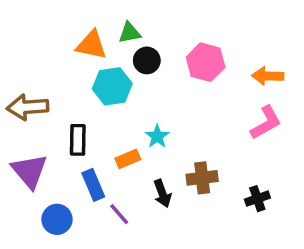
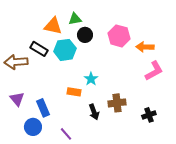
orange arrow: (268, 76) -> (145, 47), moved
black rectangle: (78, 140) -> (39, 49), moved, turned -60
orange rectangle: (128, 159) -> (74, 92), turned 32
purple triangle: (29, 171) -> (17, 99), size x0.7
blue rectangle: (93, 185) -> (43, 108), moved
purple line: (119, 214) -> (66, 134), moved

